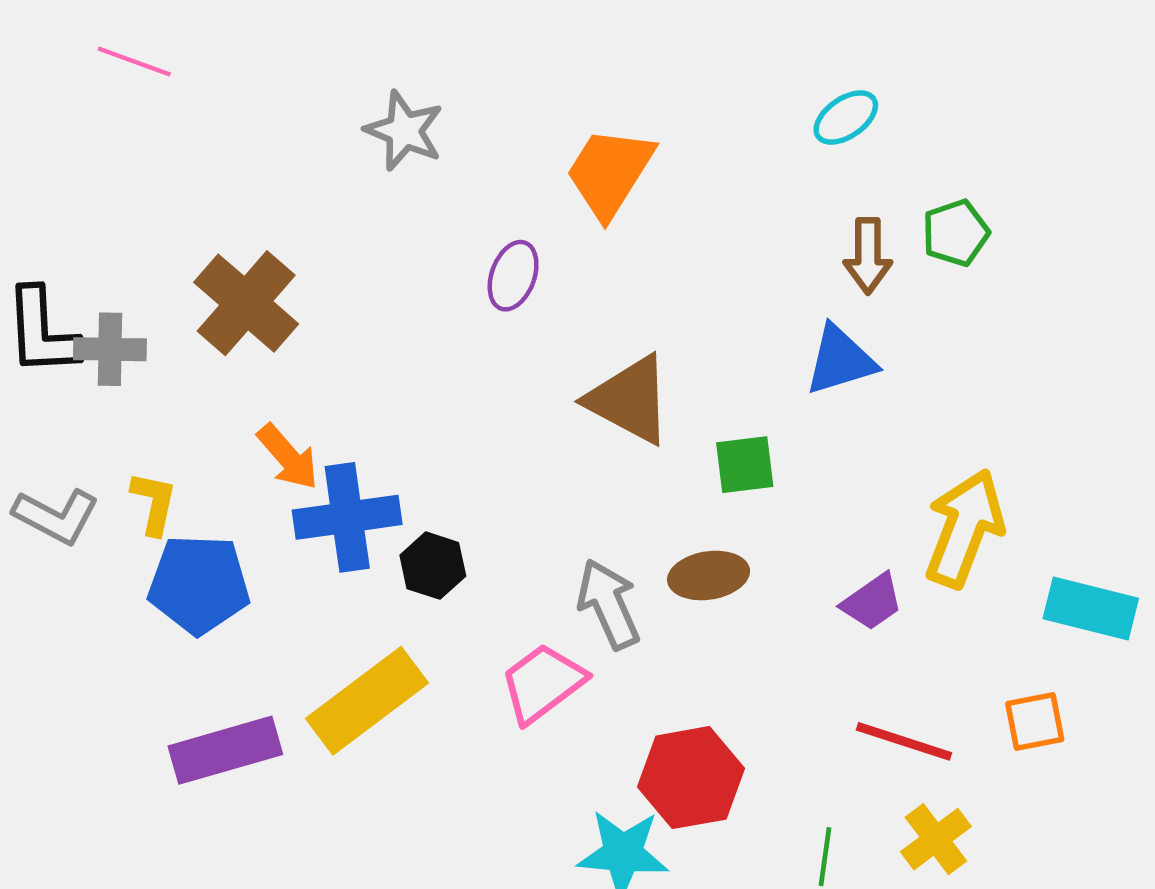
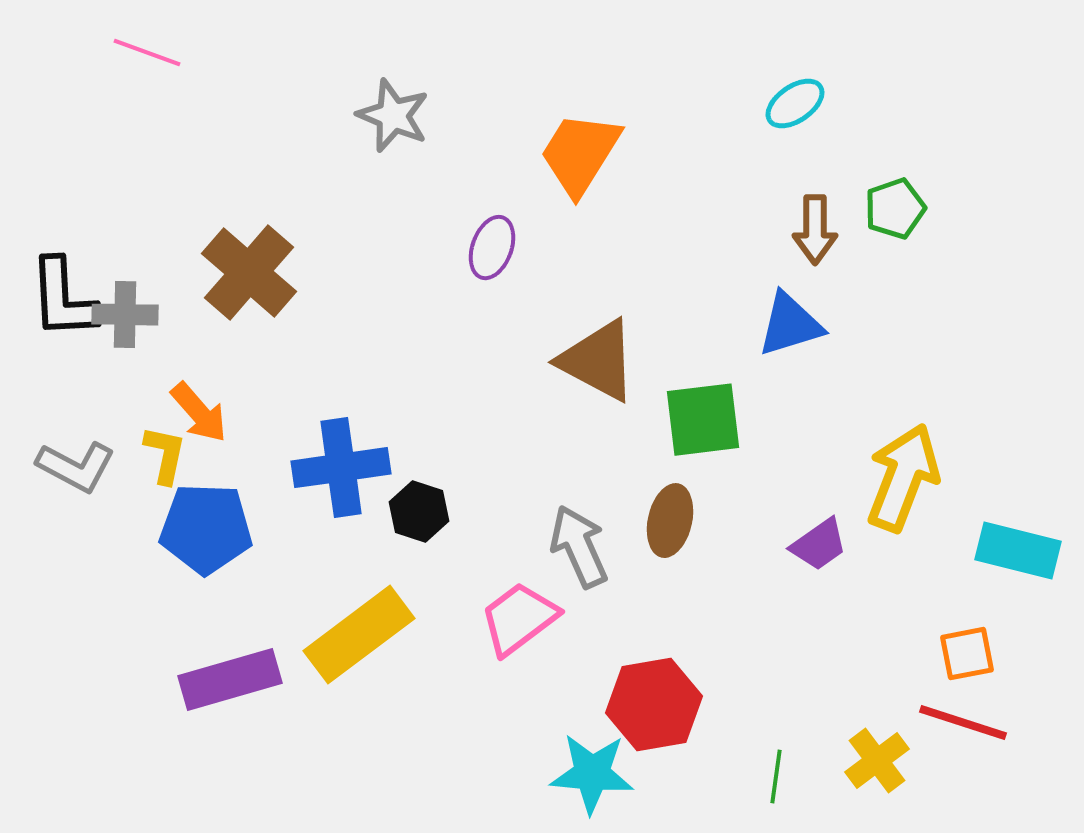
orange arrow: (288, 457) -> (199, 413), moved
green square: (745, 465) -> (703, 420), size x1.4
brown ellipse: (709, 576) -> (670, 521), turned -68
red line: (904, 741) -> (963, 723), moved

